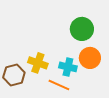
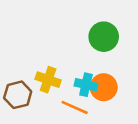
orange circle: (90, 58) -> (104, 87), moved

